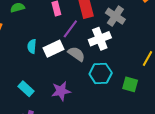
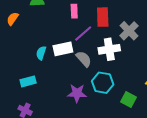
cyan semicircle: (32, 46) -> (41, 53), moved
cyan rectangle: (26, 89) -> (28, 81), turned -70
purple star: (61, 91) -> (77, 93), moved

